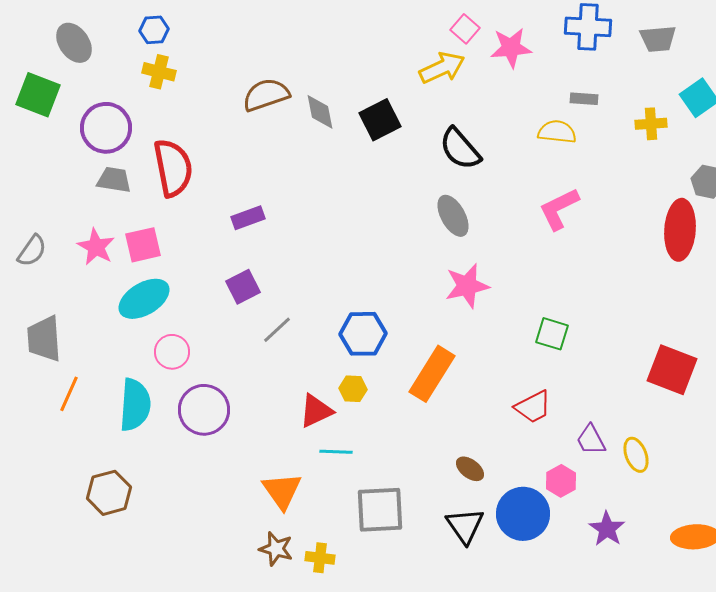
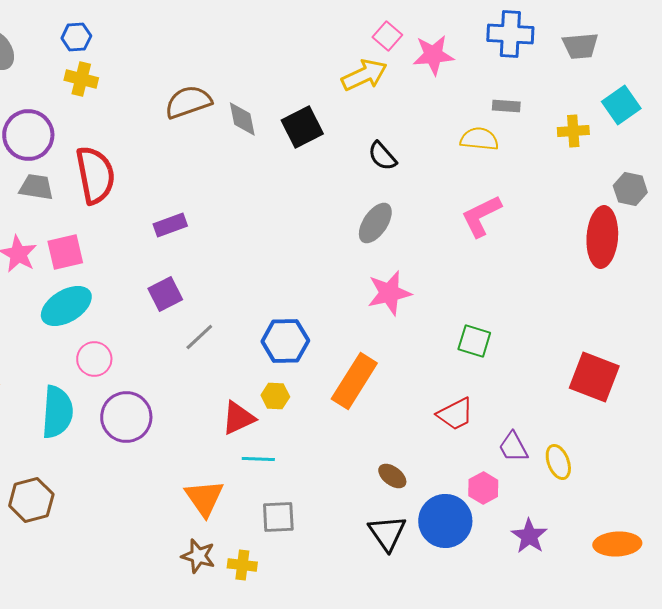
black semicircle: (460, 149) -> (382, 156), size x0.7
gray ellipse: (453, 216) -> (375, 223), turned 63
gray square: (380, 510) -> (278, 517), moved, size x0.7

